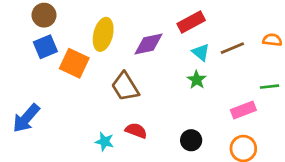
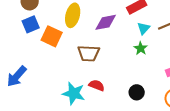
cyan triangle: (201, 52) -> (144, 28), turned 32
brown trapezoid: (125, 87) -> (89, 53), turned -55
cyan star: (104, 142) -> (74, 93), size x1.6

